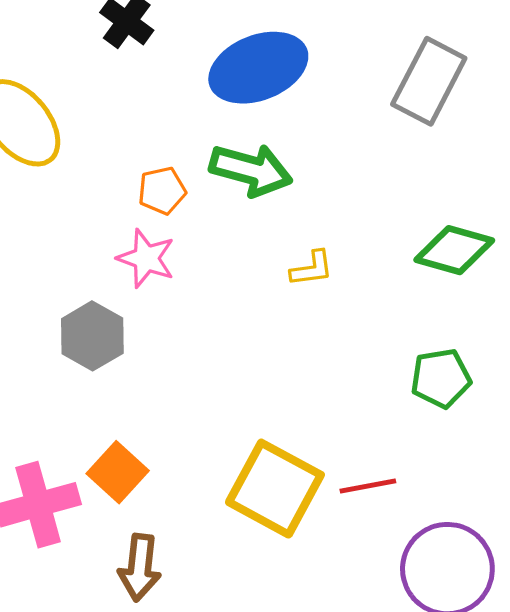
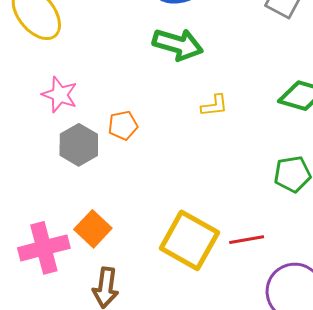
orange pentagon: (162, 191) -> (123, 125), moved
pink star: (146, 258) -> (60, 95), moved

